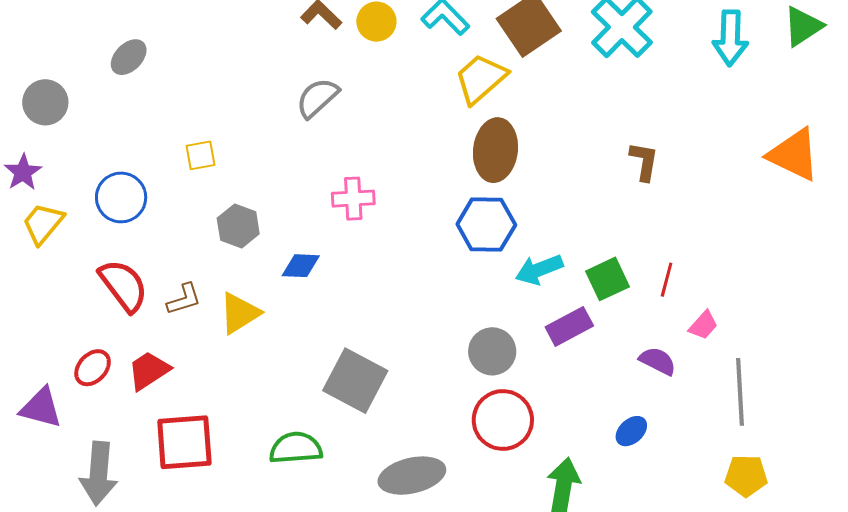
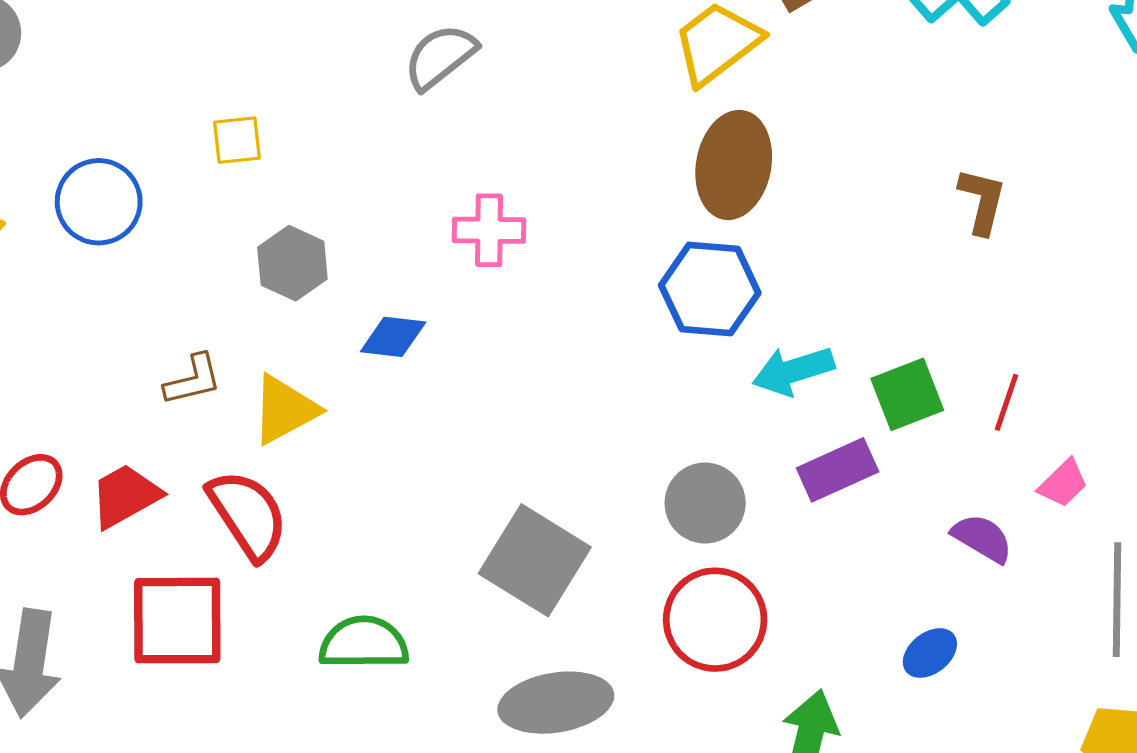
red semicircle: (123, 285) -> (248, 515), moved
gray square: (355, 381) -> (535, 560), moved

